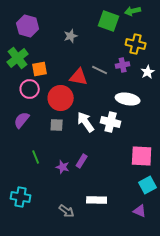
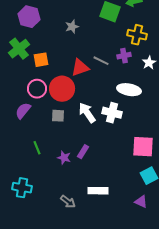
red triangle: (79, 77) -> (80, 68), turned -30
pink circle: (30, 89) -> (37, 89), moved

